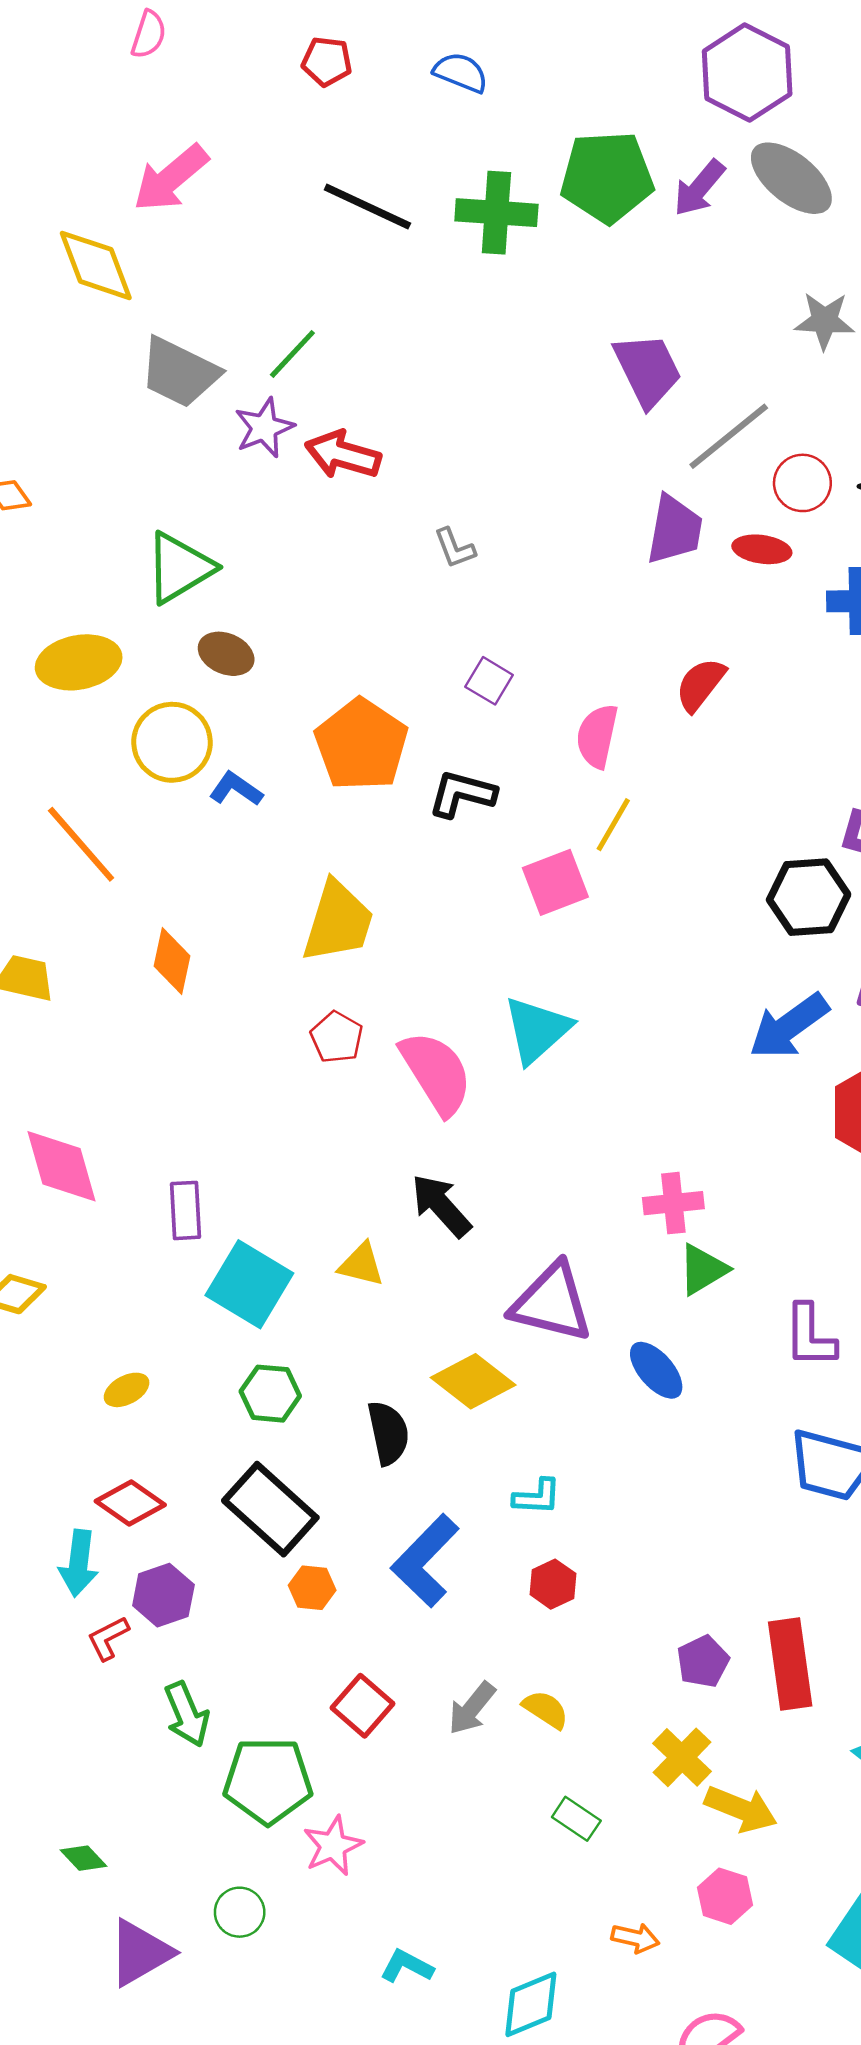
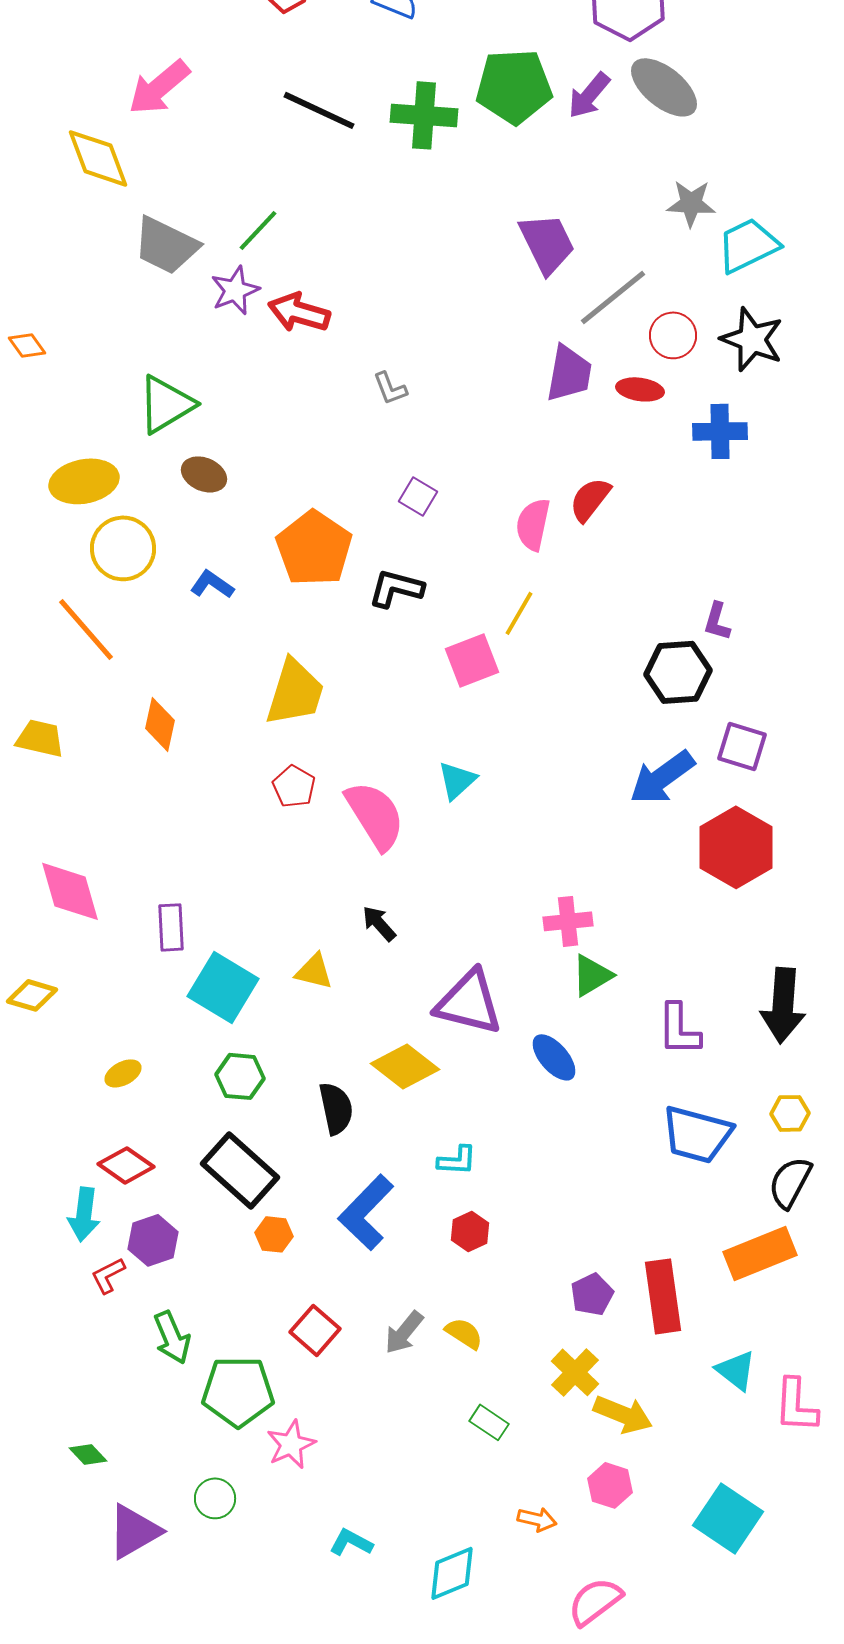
pink semicircle: (597, 736) -> (533, 524), moved
yellow circle: (172, 742) -> (123, 548), moved
cyan triangle: (537, 1030) -> (457, 780), size x0.7
black arrow: (441, 1206) -> (379, 923), size x0.7

